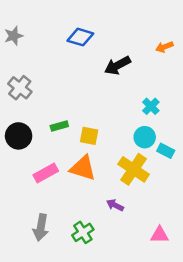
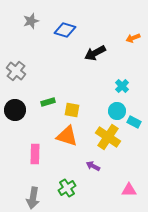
gray star: (14, 36) -> (31, 21), moved
pink rectangle: (46, 173) -> (35, 154), moved, turned -60
gray arrow: (41, 227) -> (33, 198), moved

